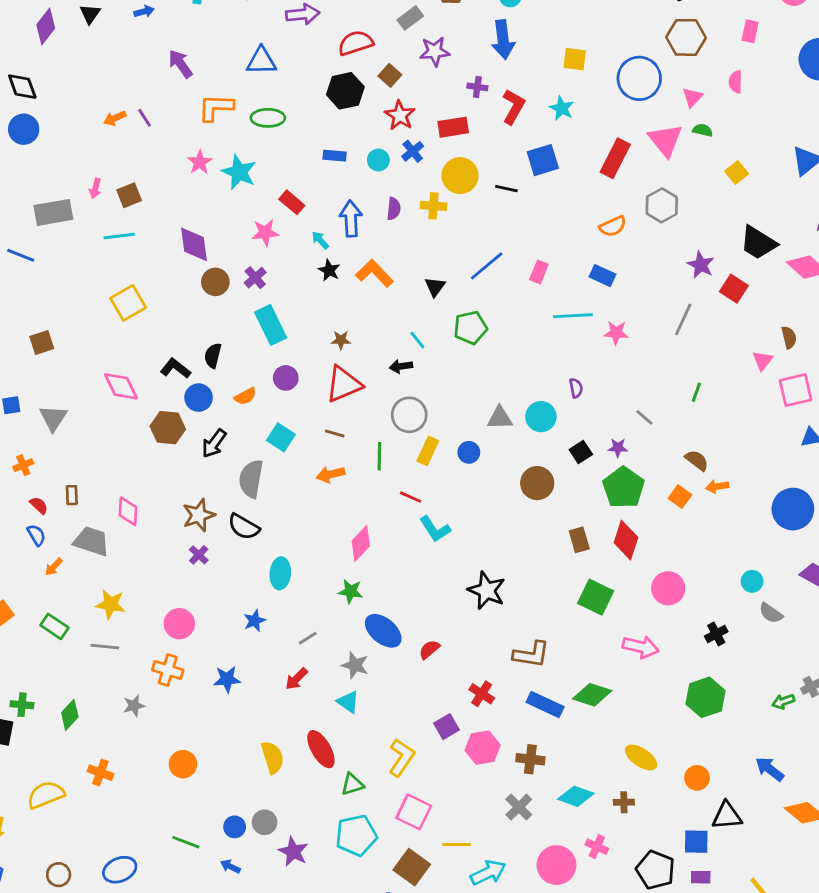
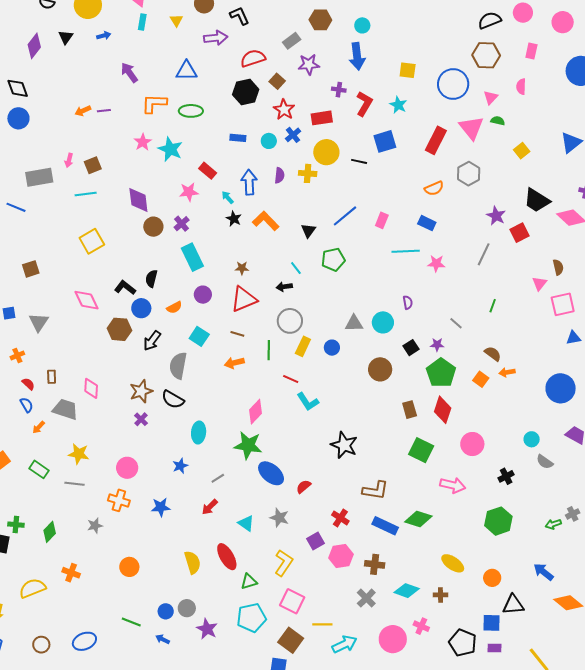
purple line: (145, 118) -> (104, 111), turned -64
red square: (734, 289) -> (519, 233), turned 30
green star: (351, 591) -> (248, 445), size x1.6
gray star: (355, 665) -> (279, 518), moved

